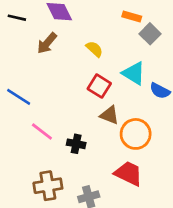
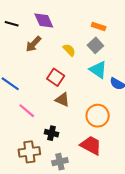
gray square: (150, 34) -> (95, 45), moved
red square: (99, 86) -> (56, 77), moved
brown triangle: (109, 115) -> (62, 100), moved
black cross: (76, 144) -> (52, 133), moved

